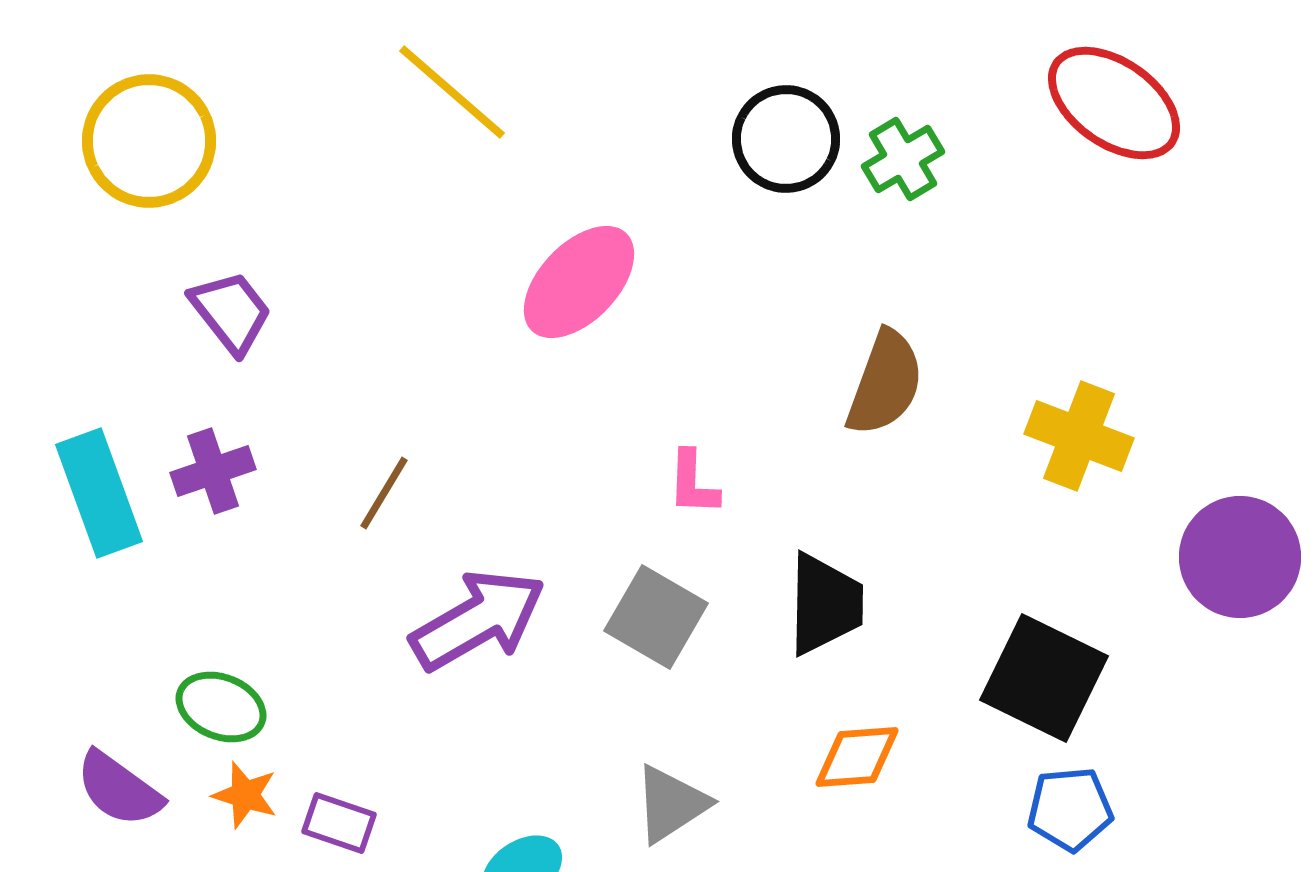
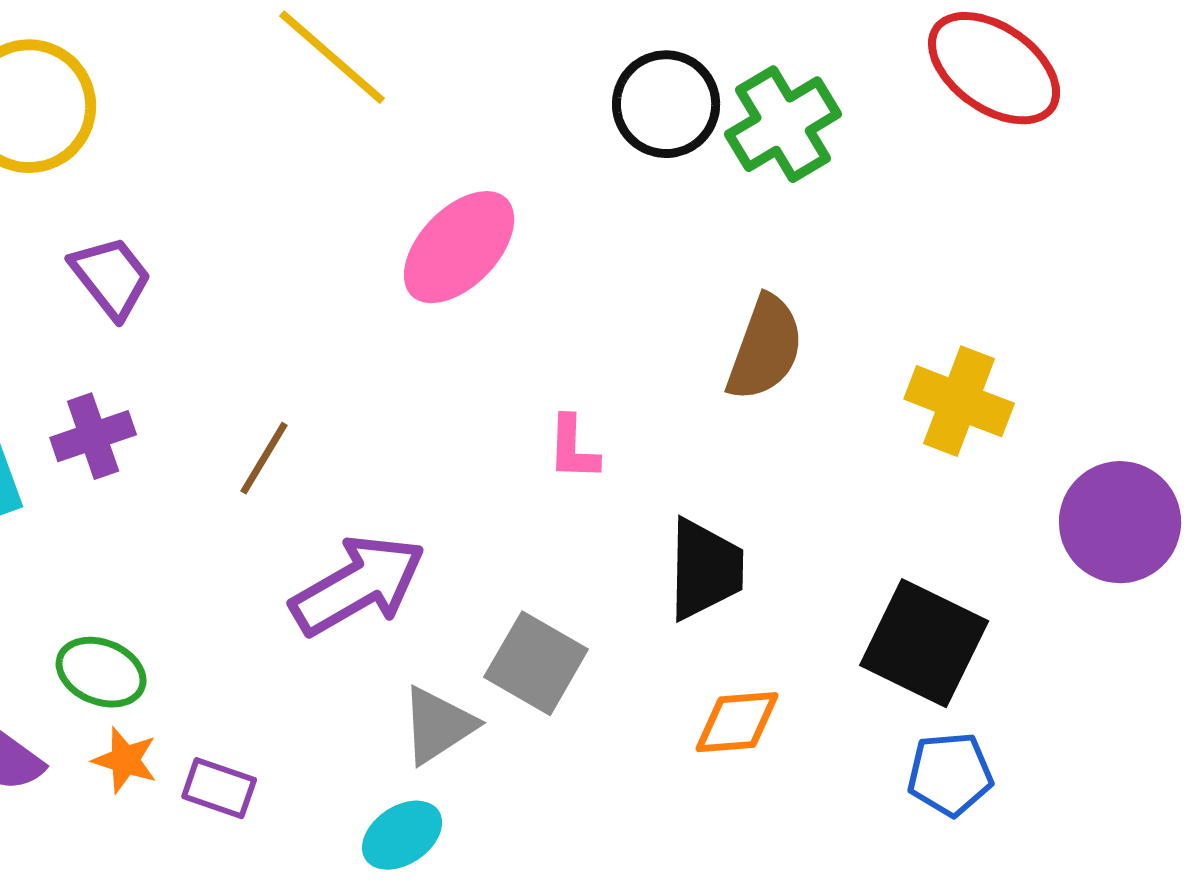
green cross: (903, 159) -> (783, 124), size x1.4
gray square: (656, 617) -> (536, 663), moved
gray triangle: (671, 804) -> (438, 725), moved

